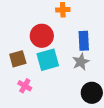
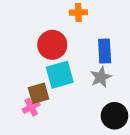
brown square: (18, 59) -> (39, 93), moved
pink cross: (25, 86) -> (31, 107), turned 32

